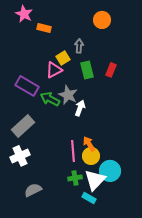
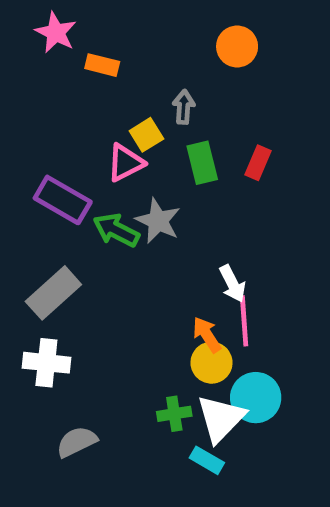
white arrow: (80, 108) -> (232, 284), moved, turned 133
pink line: (73, 151) -> (244, 321), moved
white cross: (20, 156) -> (46, 363), turned 30

